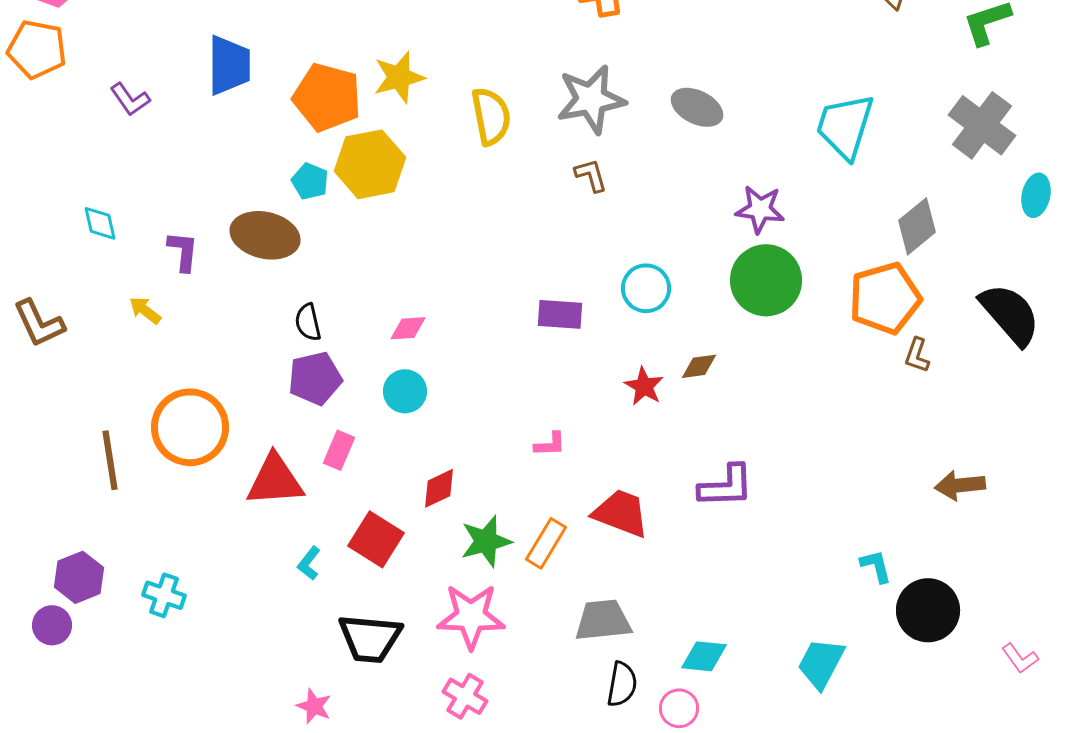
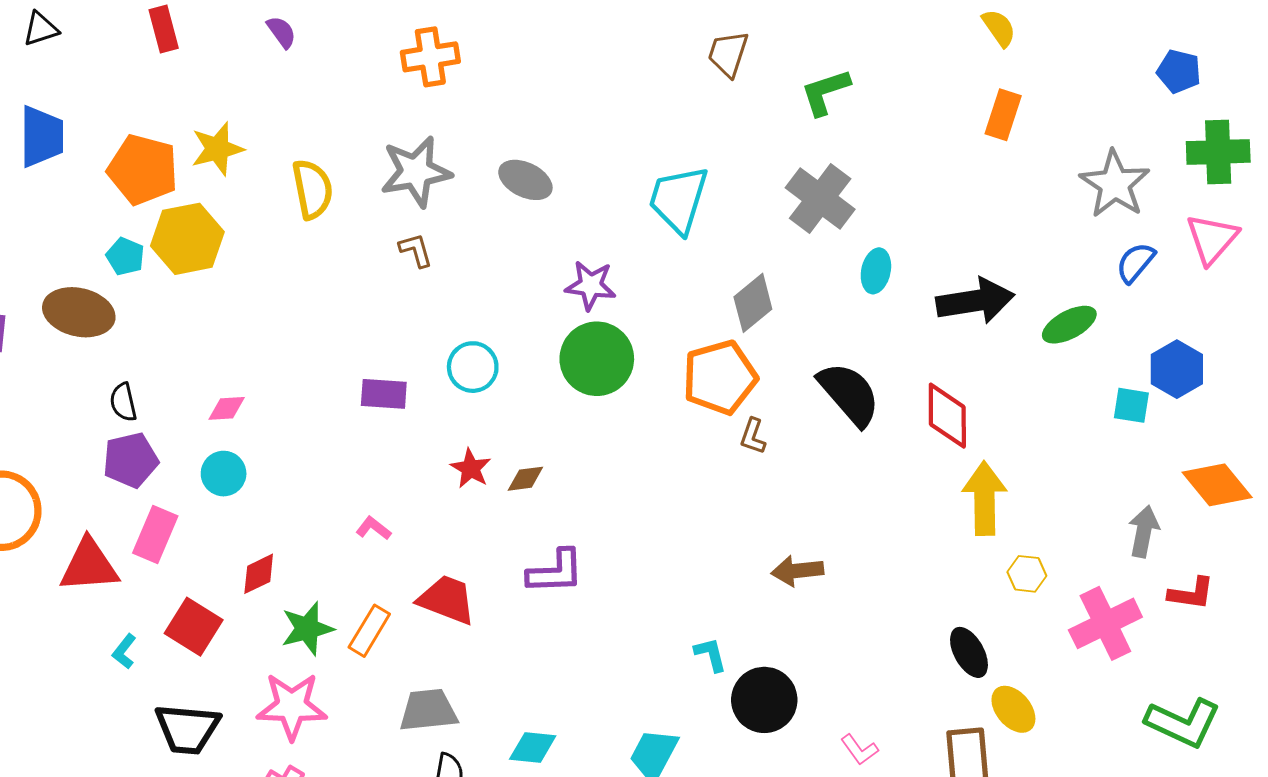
brown diamond: (699, 366) -> (525, 479), moved
pink L-shape: (550, 444) -> (373, 528), turned -140
pink rectangle: (339, 450) -> (155, 535), size x1.4

